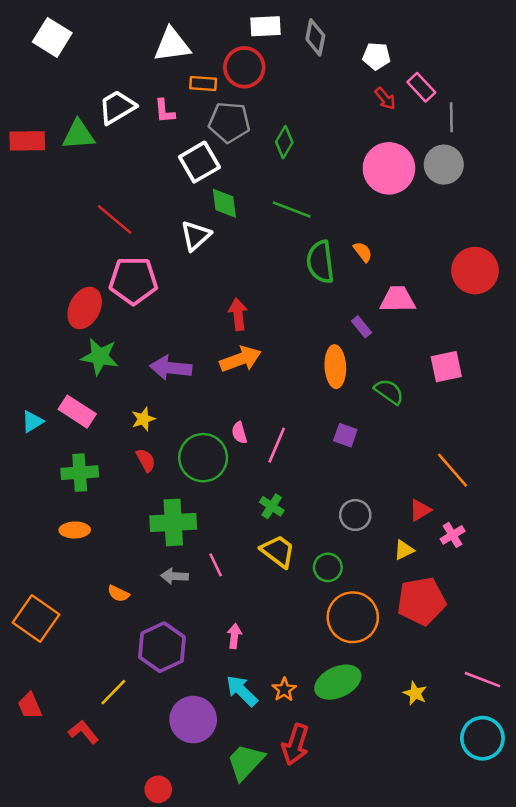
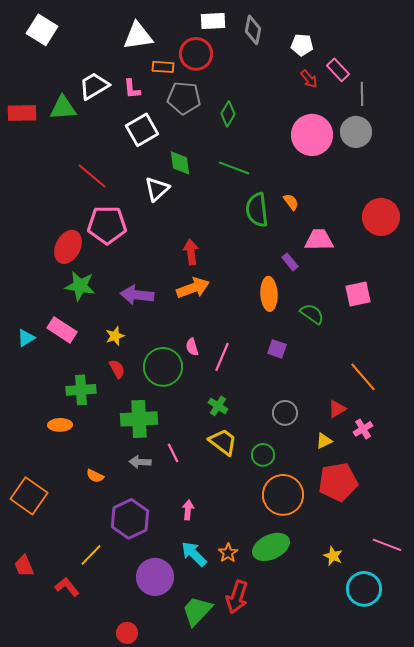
white square: (199, 162) -> (142, 130), moved
green cross: (80, 473) -> (81, 390), moved
cyan circle: (482, 738) -> (364, 589), moved

